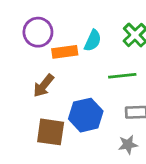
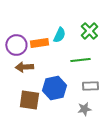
purple circle: (38, 32) -> (16, 45), moved
brown arrow: (44, 86) -> (24, 67), turned 48

